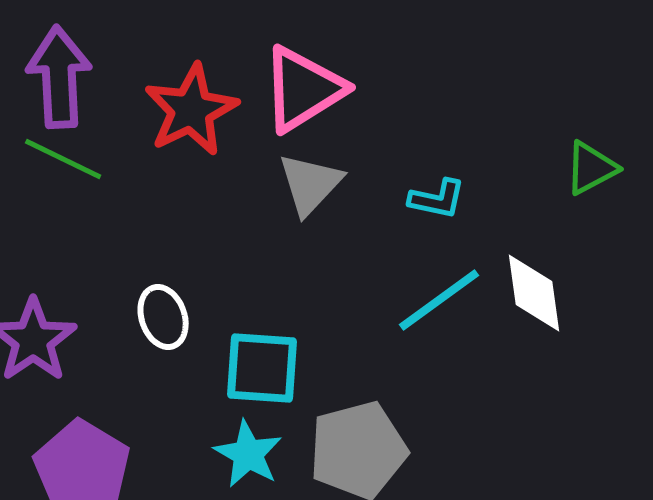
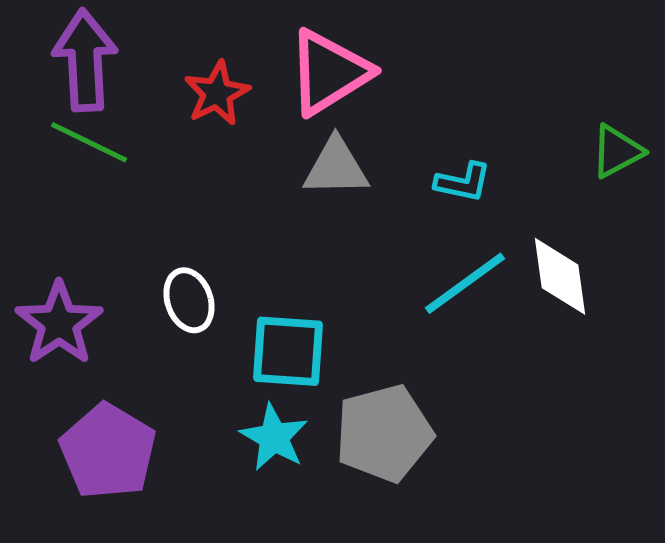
red star: (191, 110) -> (217, 93), size x0.7
gray triangle: (310, 184) -> (336, 167), turned 46

